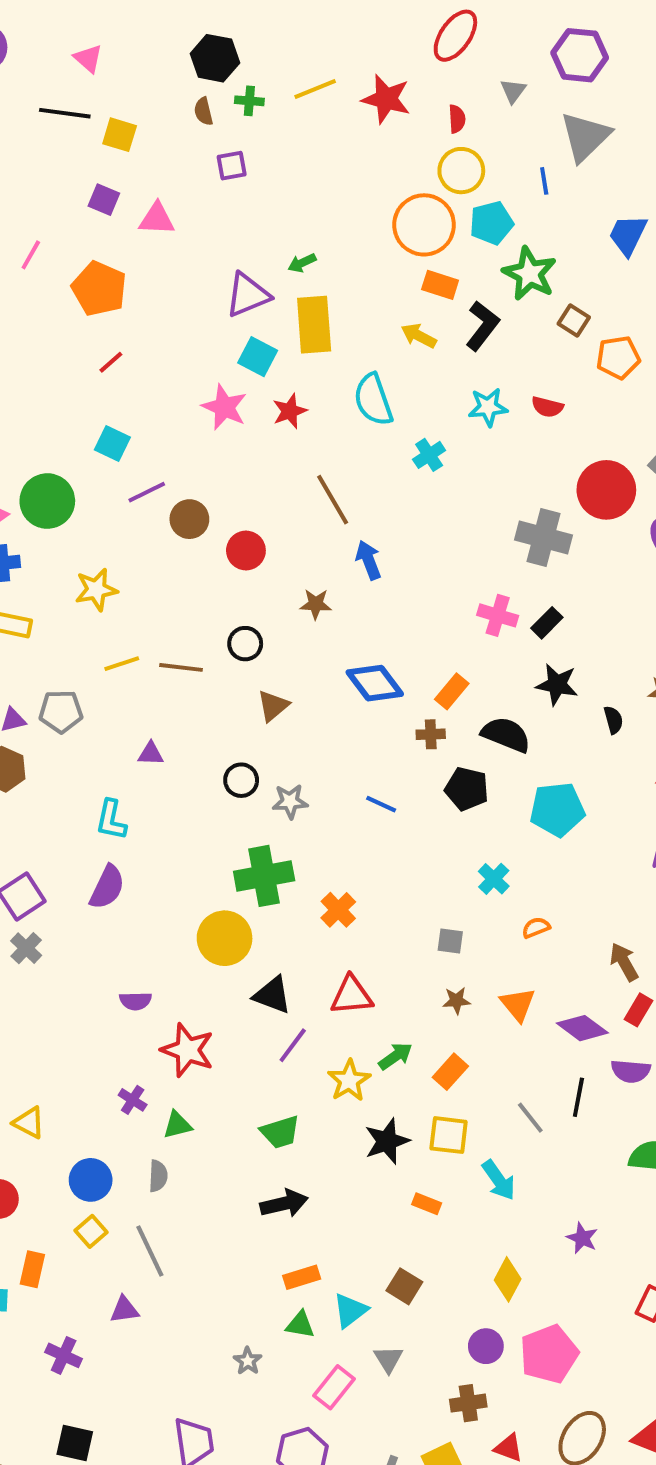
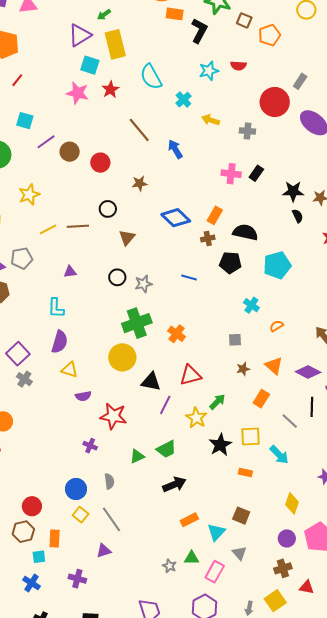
yellow arrow: (419, 336) -> (211, 120), moved
gray cross: (544, 538) -> (247, 131), size x0.6
blue arrow: (369, 560) -> (175, 149), moved
black star: (557, 685) -> (293, 191), moved
orange rectangle: (450, 1072) -> (261, 399), moved
yellow triangle: (29, 1123) -> (70, 370), moved
green triangle: (177, 1125) -> (137, 456), moved
green triangle: (300, 1325) -> (192, 558), moved

